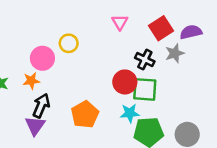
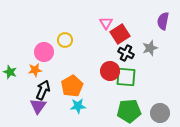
red square: (161, 28) -> (120, 34), moved
purple semicircle: (191, 32) -> (163, 21), moved, turned -66
cyan star: (130, 113) -> (78, 106), moved
orange pentagon: (85, 114) -> (72, 86), moved

